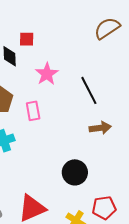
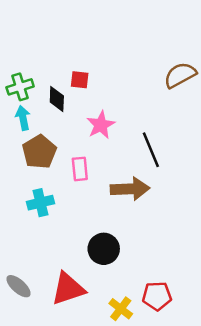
brown arrow: (100, 128) -> (130, 189), moved, size x1.4
black circle: (75, 172) -> (104, 249), moved

